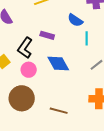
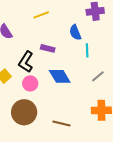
blue semicircle: (75, 20) -> (75, 32), turned 35

